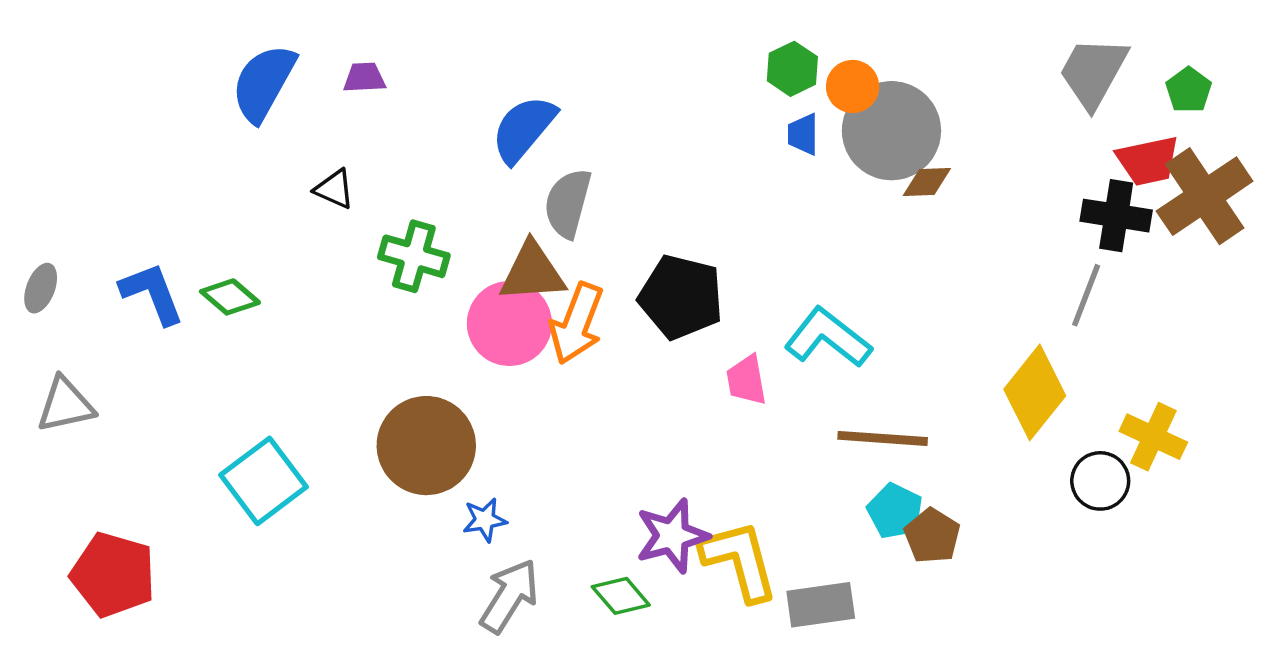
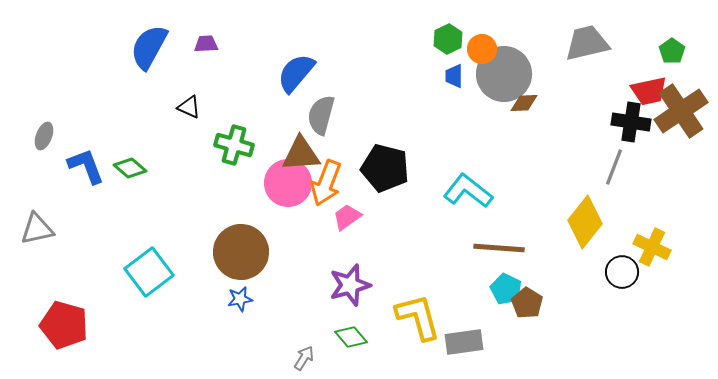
gray trapezoid: (1093, 72) -> (587, 43), moved, turned 48
gray ellipse: (41, 288) -> (44, 136), moved
pink trapezoid: (746, 380) -> (347, 217), moved, turned 64
blue star: (485, 520) -> (240, 299), moved
purple star: (672, 536) -> (350, 285), moved
gray arrow: (509, 596) -> (304, 358), moved, size x0.6

